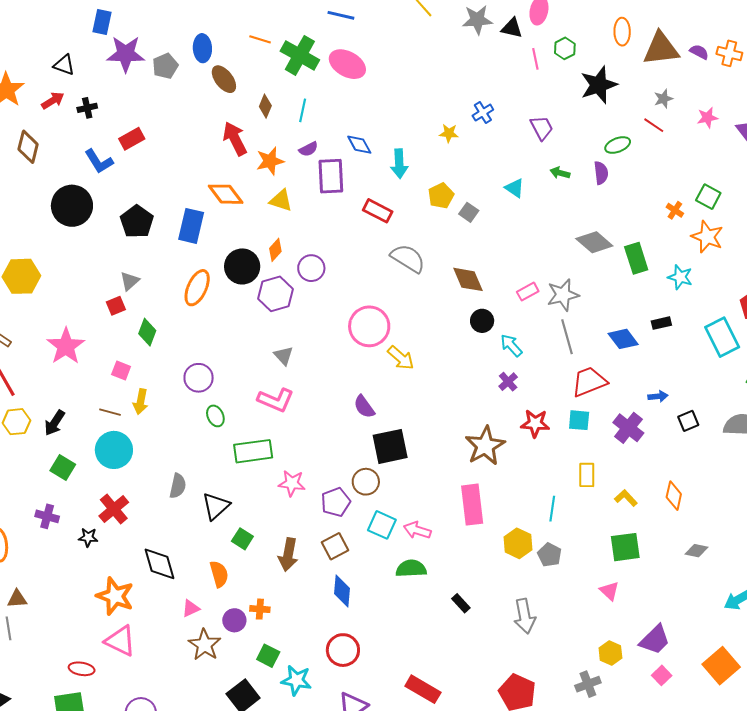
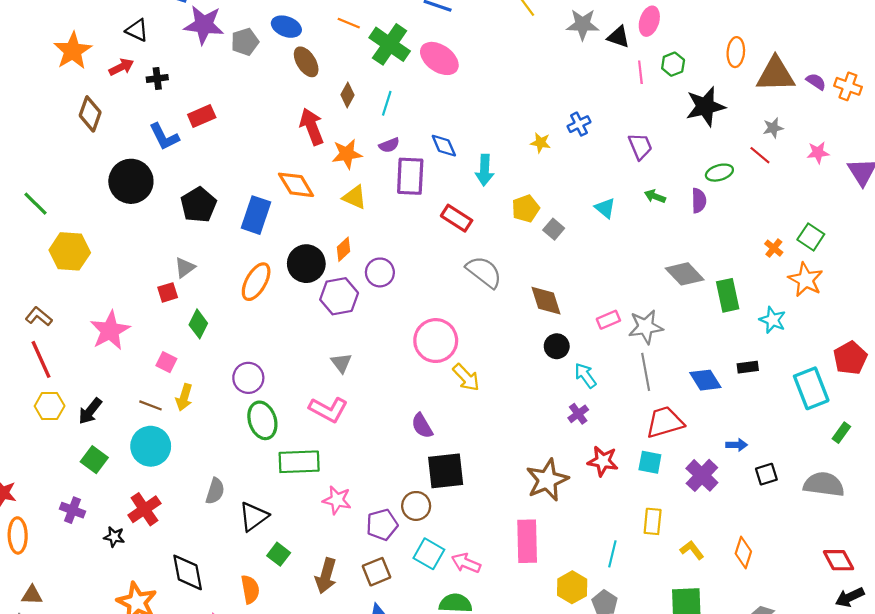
blue ellipse: (202, 48) -> (286, 27), turned -72
green ellipse: (215, 416) -> (262, 420), size x1.6

